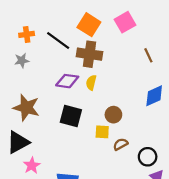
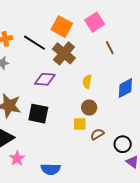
brown cross: (90, 54) -> (64, 53), turned 35
brown line: (148, 55) -> (110, 48), moved
yellow semicircle: (91, 83) -> (87, 82), moved
black square: (71, 116) -> (38, 114), moved

